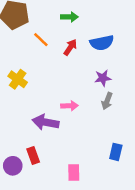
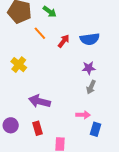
green arrow: (69, 17) -> (50, 12), moved, turned 32
pink arrow: (69, 106) -> (83, 115), moved
red rectangle: (33, 155) -> (38, 128), moved
purple circle: (13, 166) -> (11, 125), moved

